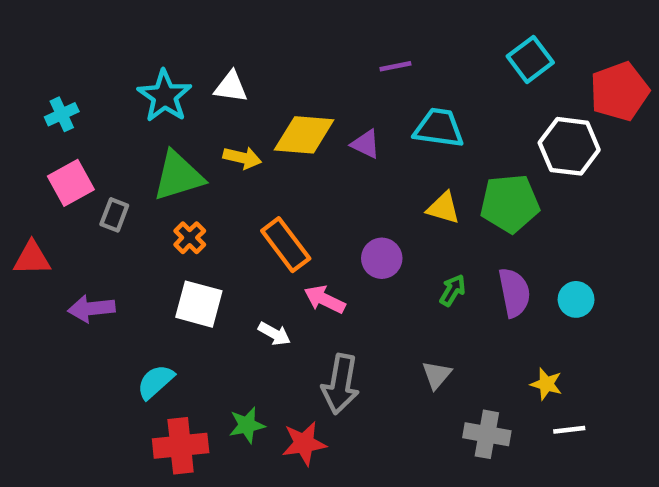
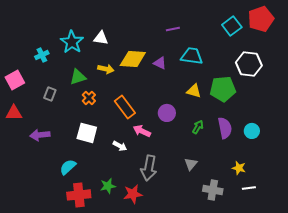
red pentagon: (619, 91) -> (261, 19), moved
cyan cross: (62, 114) -> (42, 55), moved
green triangle: (178, 176) -> (78, 77), size x0.7
pink square: (71, 183) -> (15, 80), moved
orange cross: (190, 238) -> (89, 98), moved

